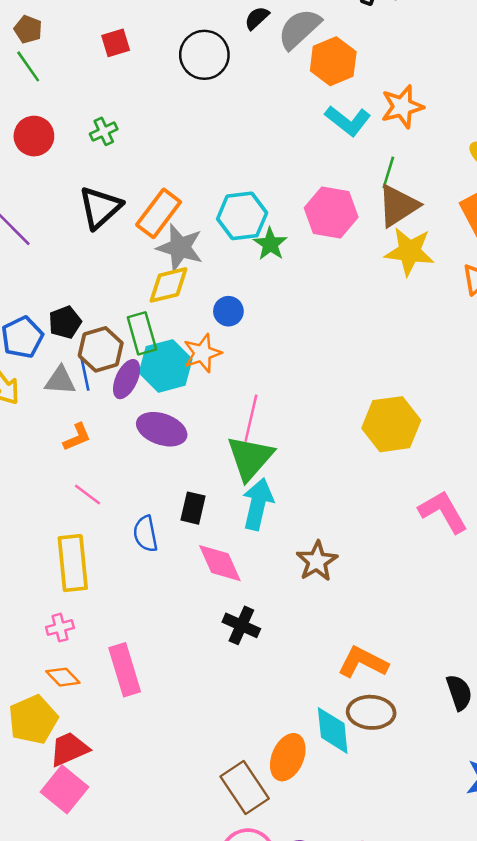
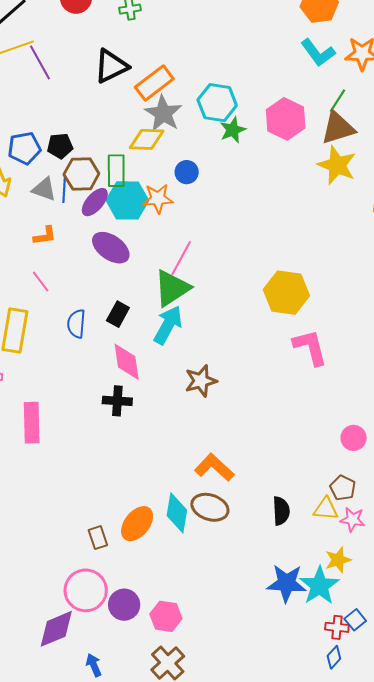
pink L-shape: (443, 512) -> (310, 347), moved
black cross: (241, 625) -> (117, 401), moved, turned -36
brown rectangle: (245, 787) -> (98, 538), size x0.6

